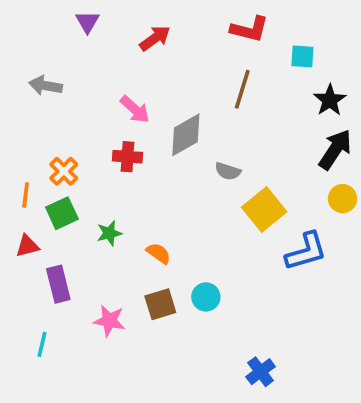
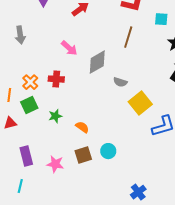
gray arrow: (46, 86) -> (20, 35), turned -108
red cross: (128, 157) -> (56, 79), moved
purple rectangle: (58, 284) -> (26, 156), moved
cyan line: (42, 344) -> (20, 186), moved

